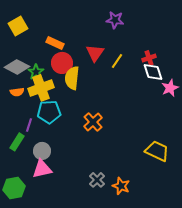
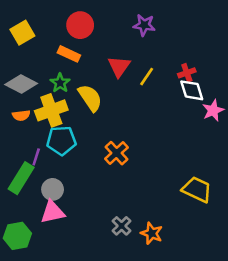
red circle: (62, 63) -> (80, 25), moved
green star: (36, 72) -> (60, 83), moved
yellow semicircle: (72, 78) -> (90, 98), turned 140
green rectangle: (17, 142) -> (21, 178), size x1.4

